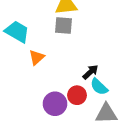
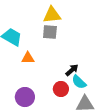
orange triangle: (37, 57) -> (28, 58), turned 40
purple circle: (55, 104) -> (25, 97), moved

